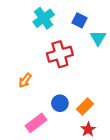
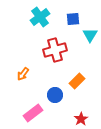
blue square: (80, 20) -> (73, 19), turned -32
orange rectangle: (85, 106) -> (77, 81), moved

